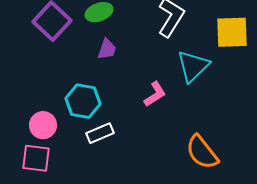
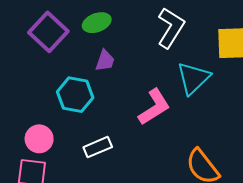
pink L-shape: (155, 94) -> (154, 107), size x1.4
cyan hexagon: (83, 101) -> (75, 95), moved

